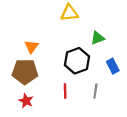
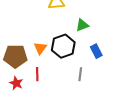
orange triangle: (31, 47) -> (40, 48), moved
red line: (65, 91) -> (37, 74), moved

